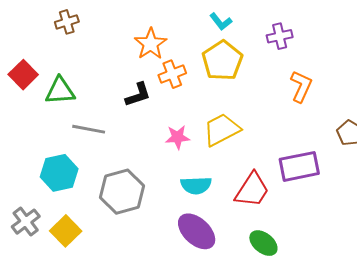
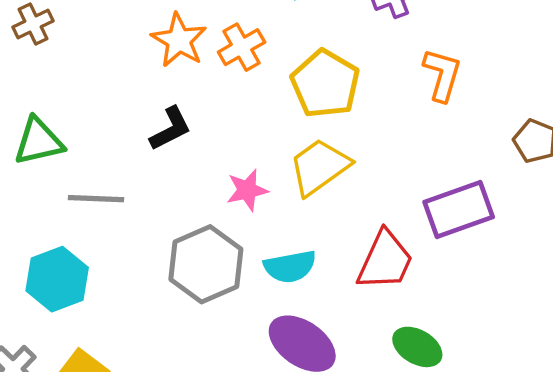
yellow pentagon: (222, 61) -> (325, 84), moved
orange cross: (172, 74) -> (242, 47), moved
gray hexagon: (122, 192) -> (206, 264), moved

